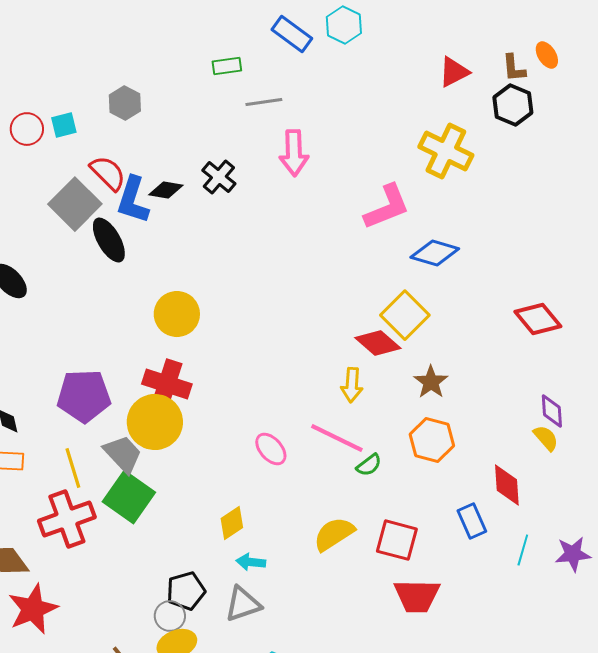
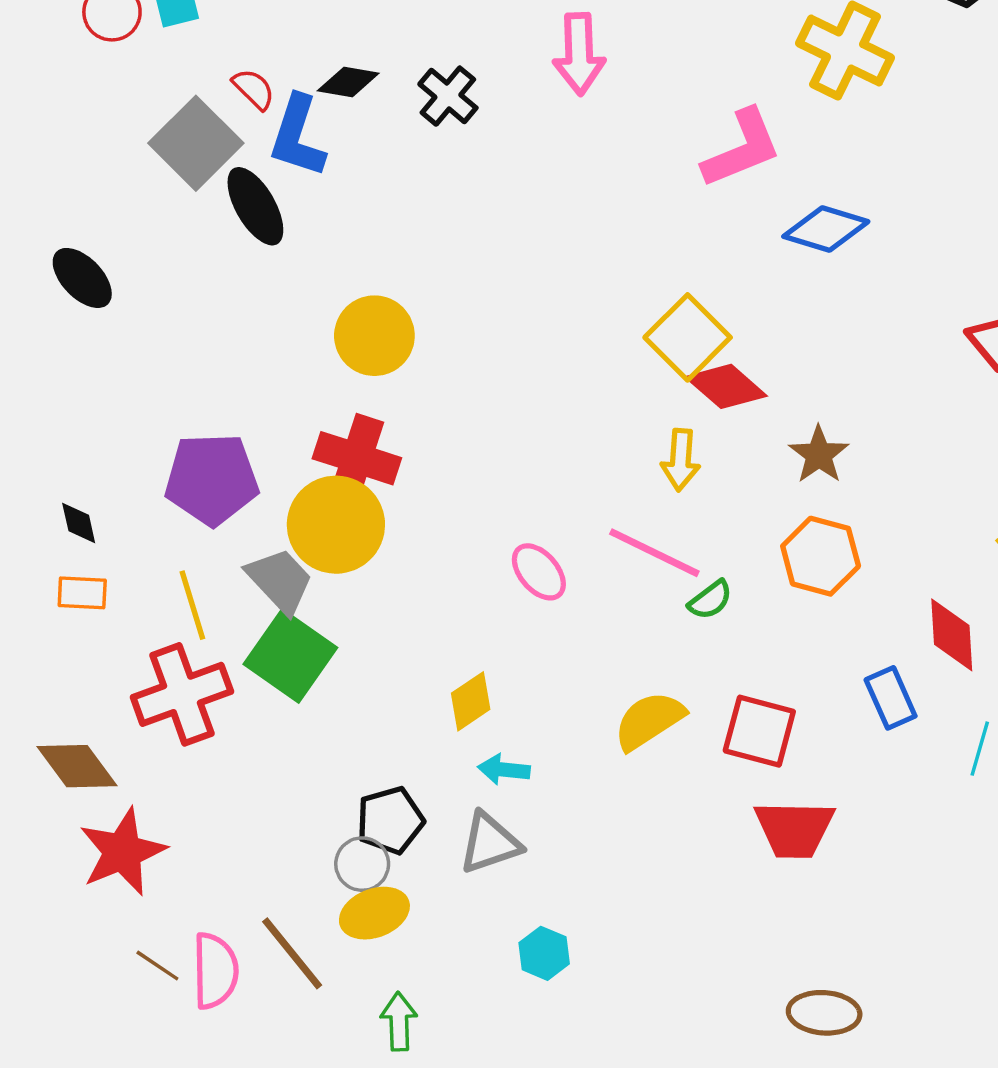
red semicircle: (108, 173) -> (254, 89), size x0.7
black diamond: (166, 190) -> (348, 82), moved
yellow square: (405, 315) -> (688, 337), moved

